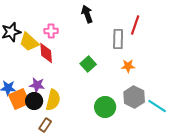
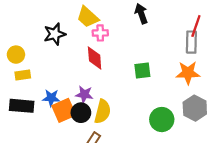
gray rectangle: (118, 39) -> (191, 42), moved
yellow trapezoid: (29, 42) -> (88, 17), moved
green square: (88, 64) -> (142, 71), turned 35
orange star: (128, 66) -> (188, 73), size x1.5

